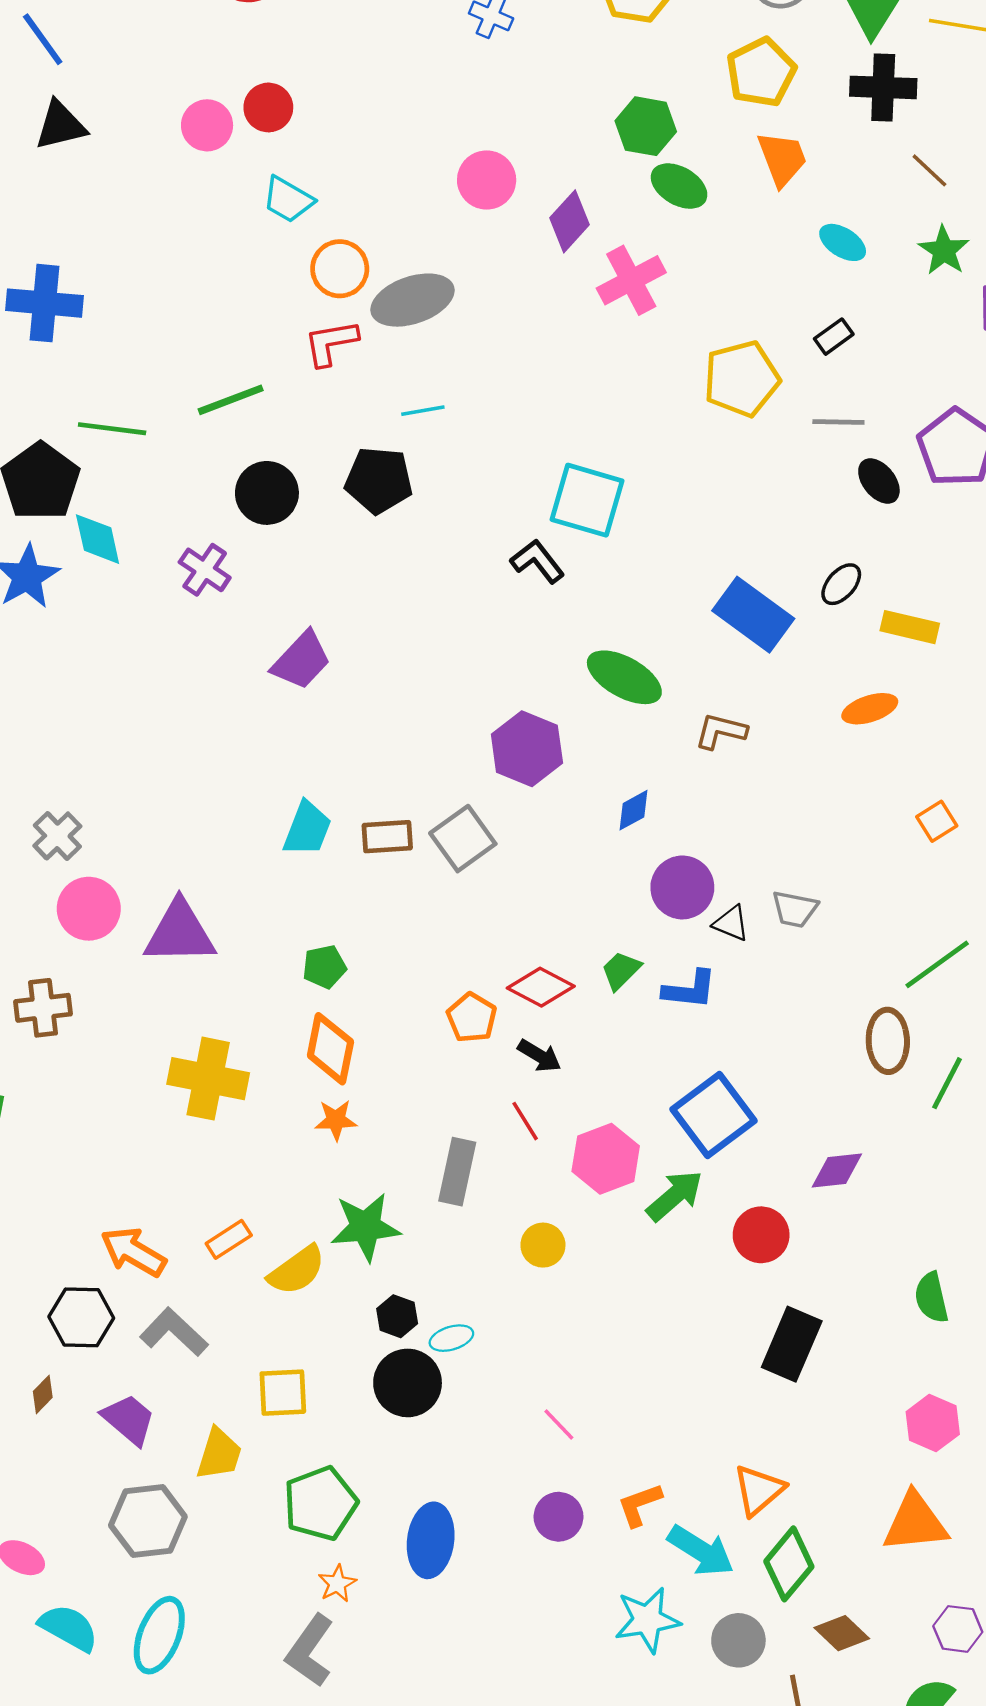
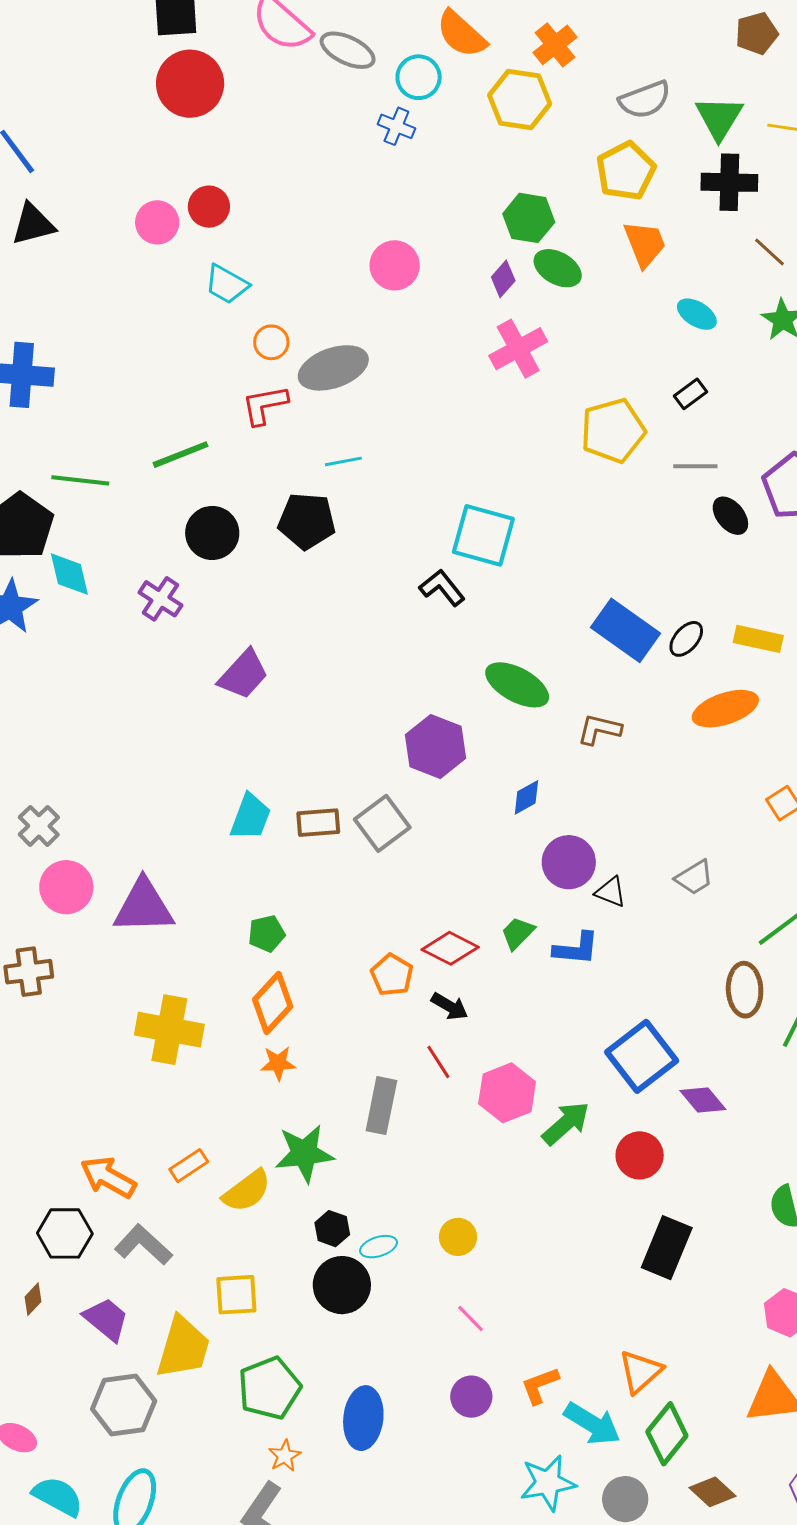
purple diamond: (569, 221) -> (503, 279), moved, size x0.7
orange circle: (340, 269) -> (271, 342), size x0.7
black ellipse: (841, 584) -> (686, 639), moved
orange ellipse: (870, 709) -> (725, 709), size x1.4
gray trapezoid: (795, 909) -> (694, 877), moved, turned -42
orange diamond: (330, 1049) -> (273, 1003), turned 32
blue square: (713, 1115) -> (642, 1056), moved
purple diamond: (837, 1170) -> (703, 1100), turned 57
yellow circle: (543, 1245) -> (458, 1237), moved
yellow trapezoid: (219, 1454) -> (183, 1347), size x1.4

